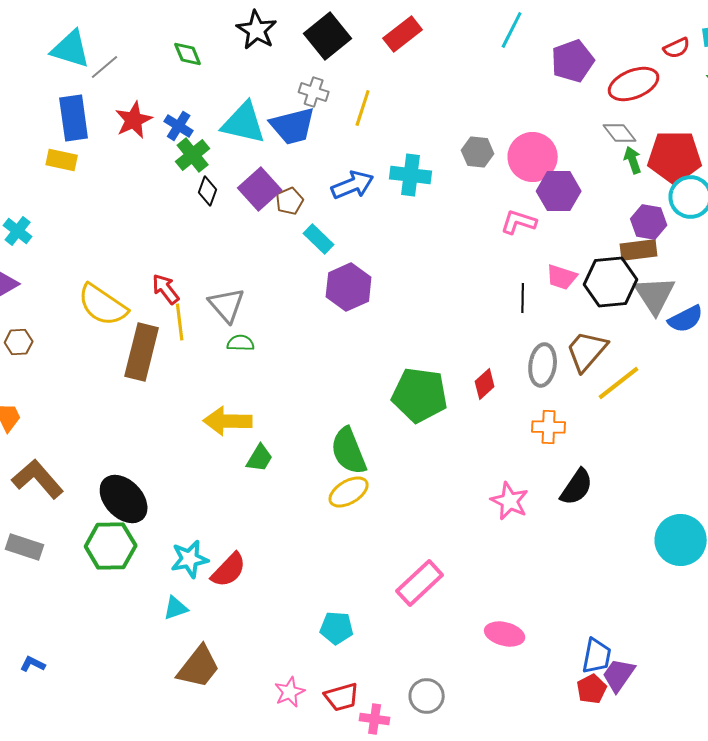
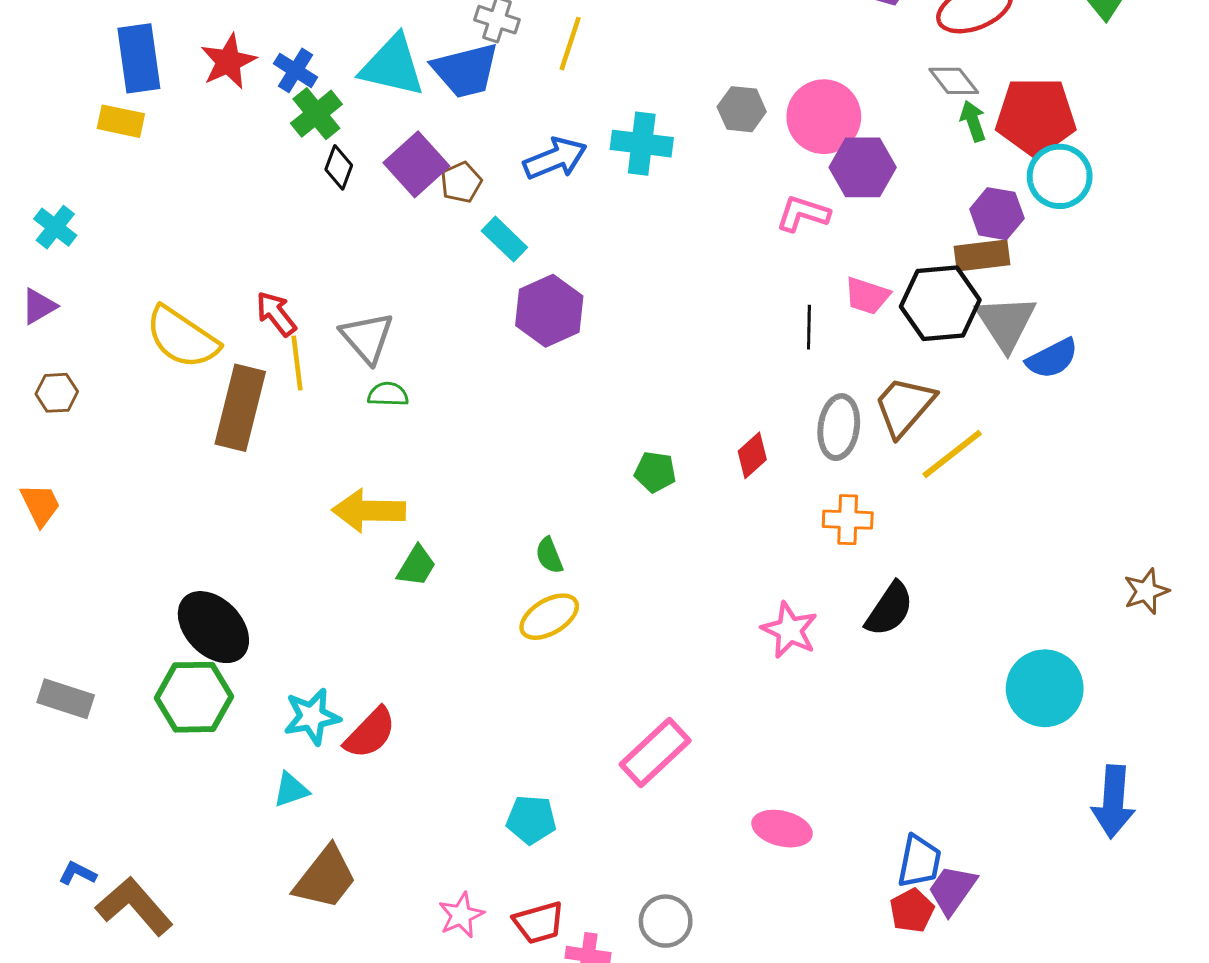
green pentagon: (420, 395) -> (655, 472), size x0.5
green semicircle: (349, 451) -> (549, 555), size x0.5
brown L-shape: (38, 479) -> (134, 906), moved

